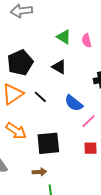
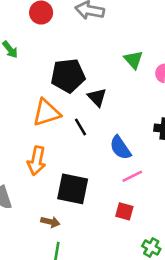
black triangle: (59, 67) -> (97, 97), moved
orange arrow: (16, 131) -> (37, 161), turned 50

